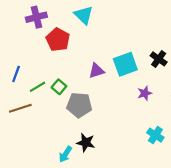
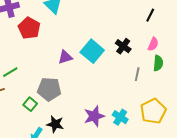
cyan square: (125, 64) -> (92, 51), turned -30
green square: (59, 87) -> (30, 104), moved
purple star: (145, 93) -> (94, 116), moved, size x1.5

